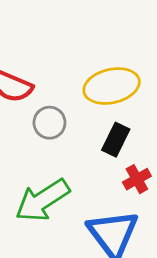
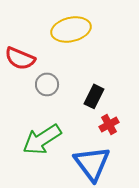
yellow ellipse: (112, 86) -> (71, 29), moved

